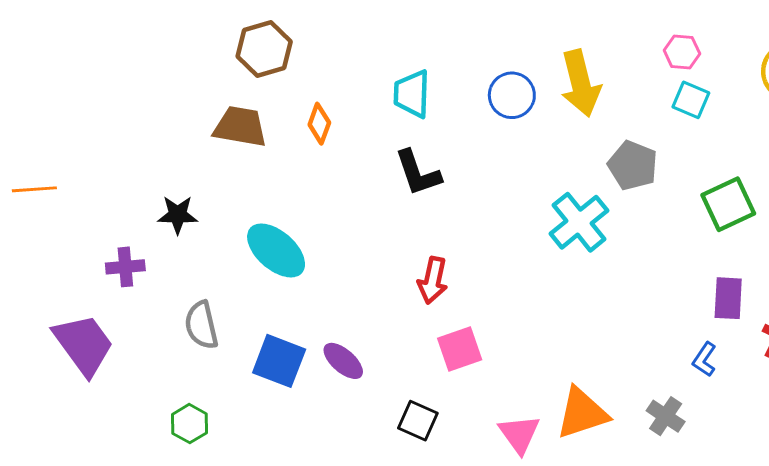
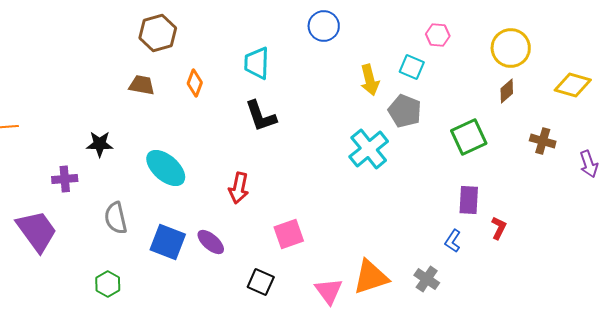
yellow arrow: (580, 83) -> (370, 80), moved, size x0.7
blue circle: (512, 95) -> (324, 26), moved
cyan square: (691, 100) -> (412, 67), moved
brown trapezoid: (240, 127) -> (142, 85), size x0.7
red arrow: (433, 280) -> (239, 188), moved

